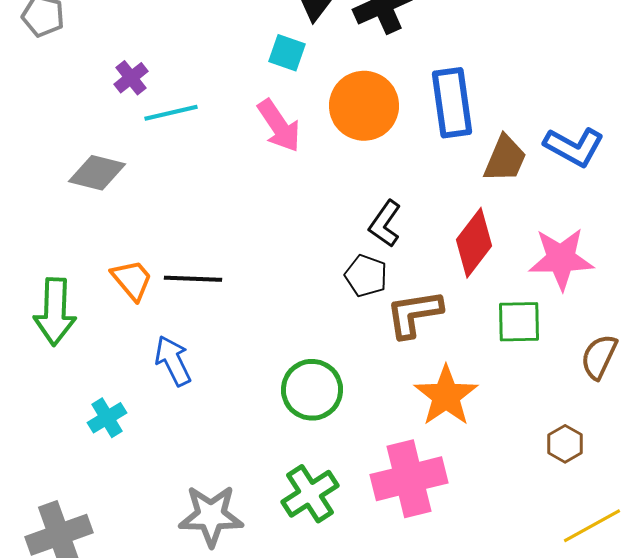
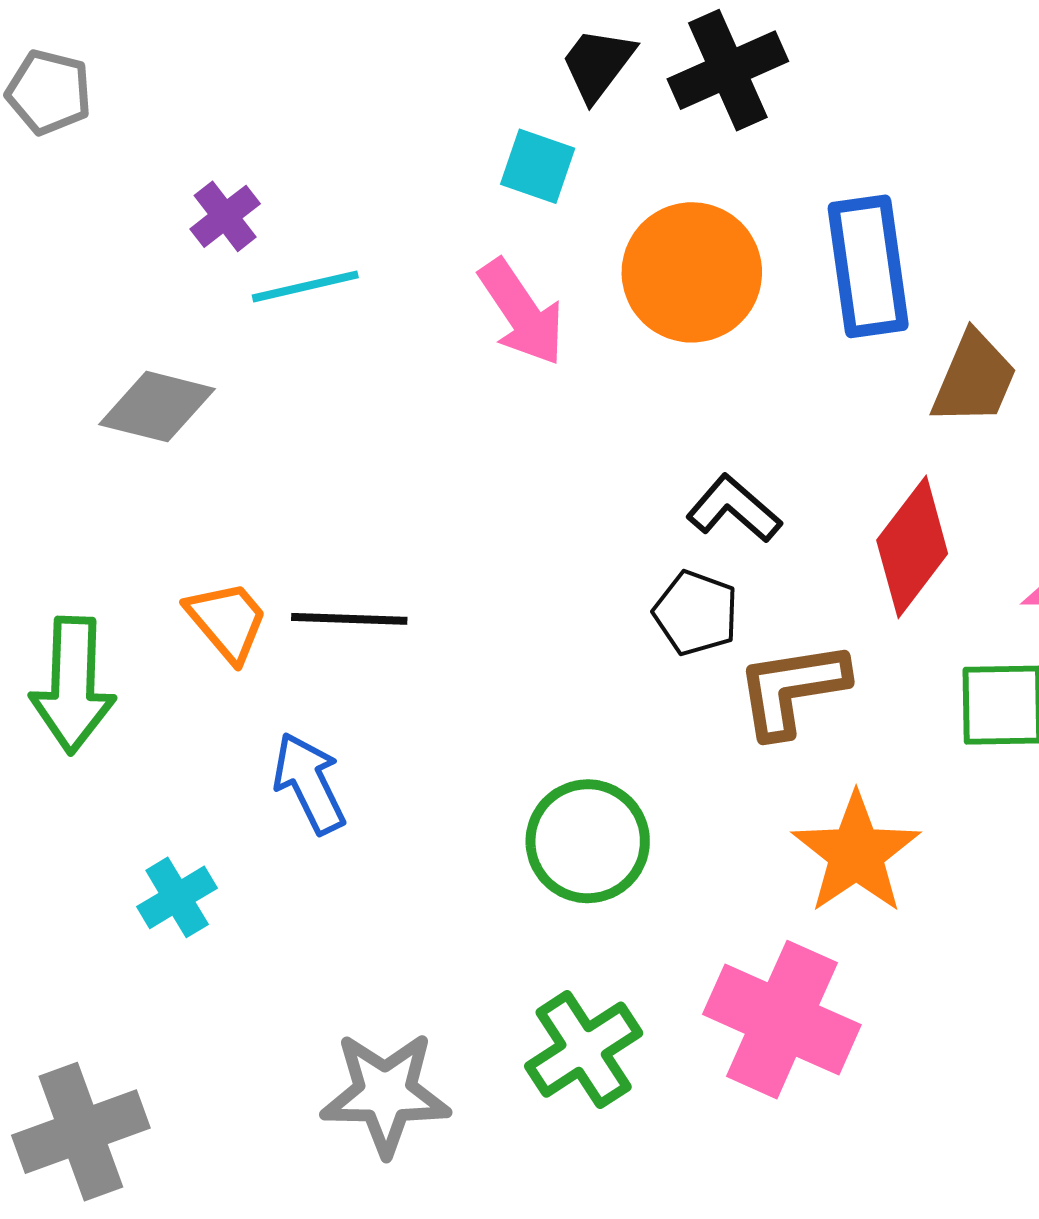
black L-shape: (385, 224) -> (734, 509), turned 96
pink cross: (409, 479) -> (782, 1020), turned 38

